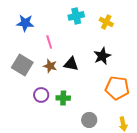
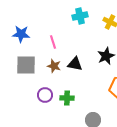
blue star: (25, 23) -> (21, 34), moved
gray square: (22, 65) -> (26, 65), turned -30

